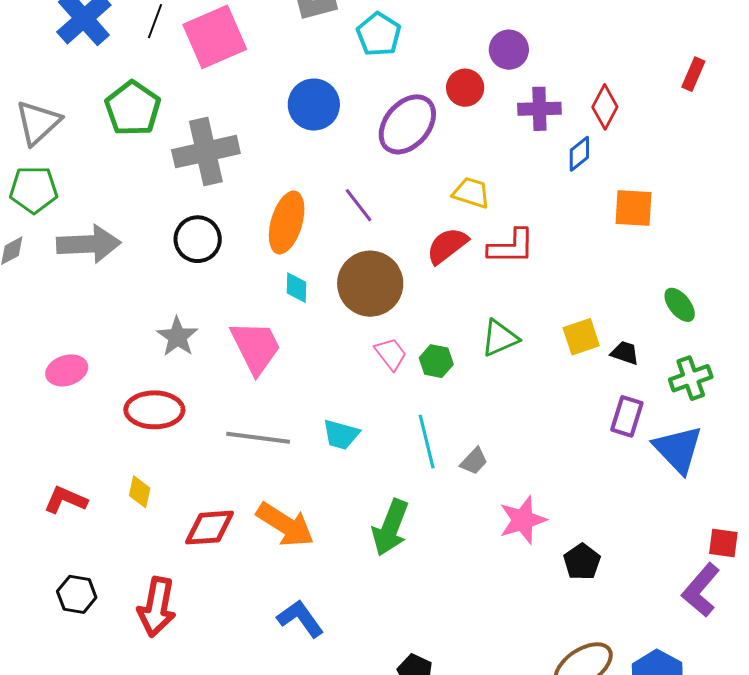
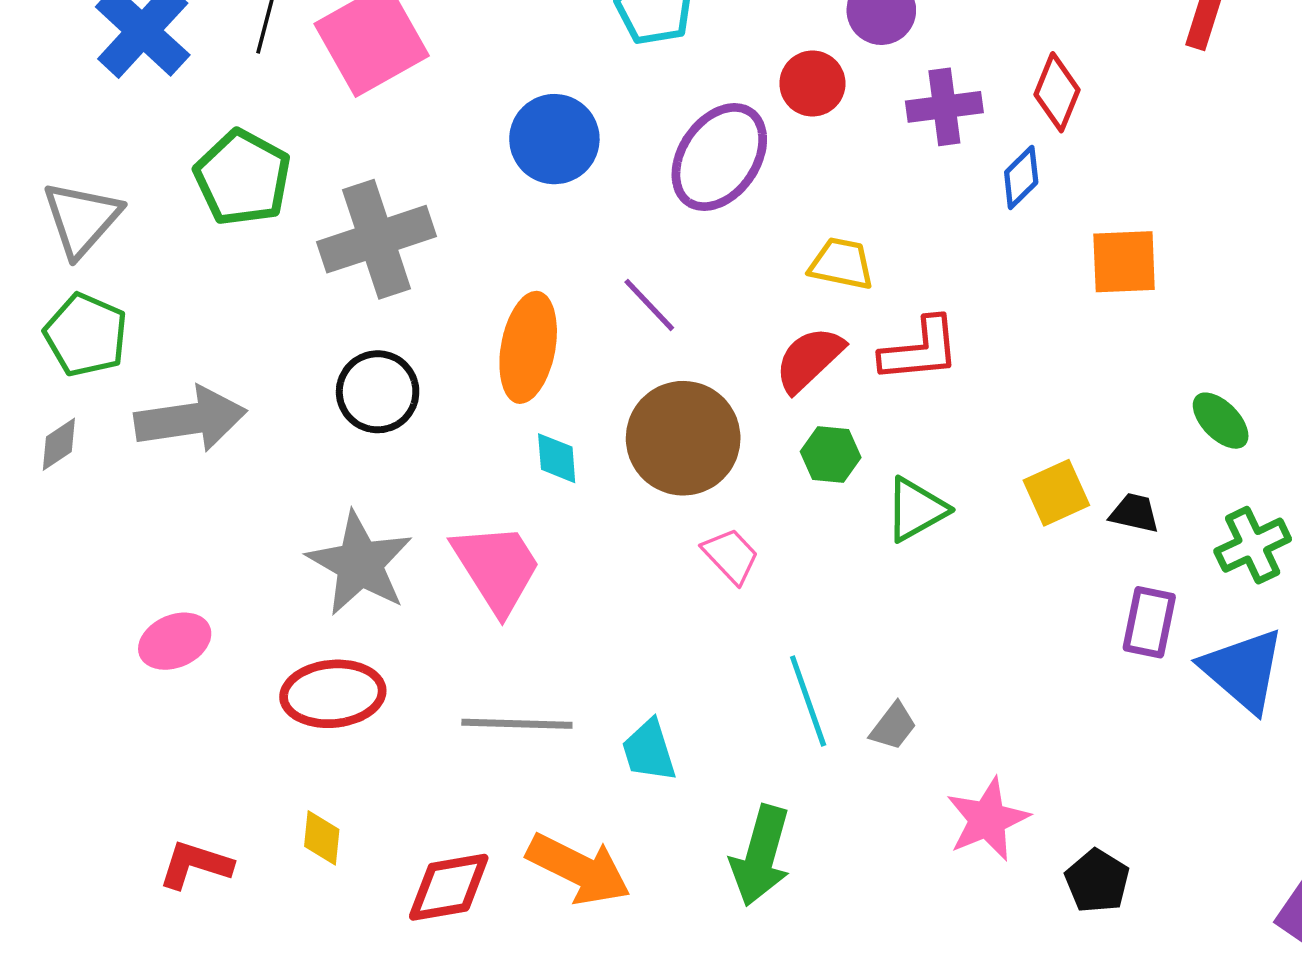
green pentagon: (34, 190) -> (86, 335), turned 30
gray star: (177, 337) -> (360, 564), size x1.5
green hexagon: (436, 361) -> (831, 455), moved
cyan trapezoid: (341, 435) -> (649, 751), moved, turned 63

